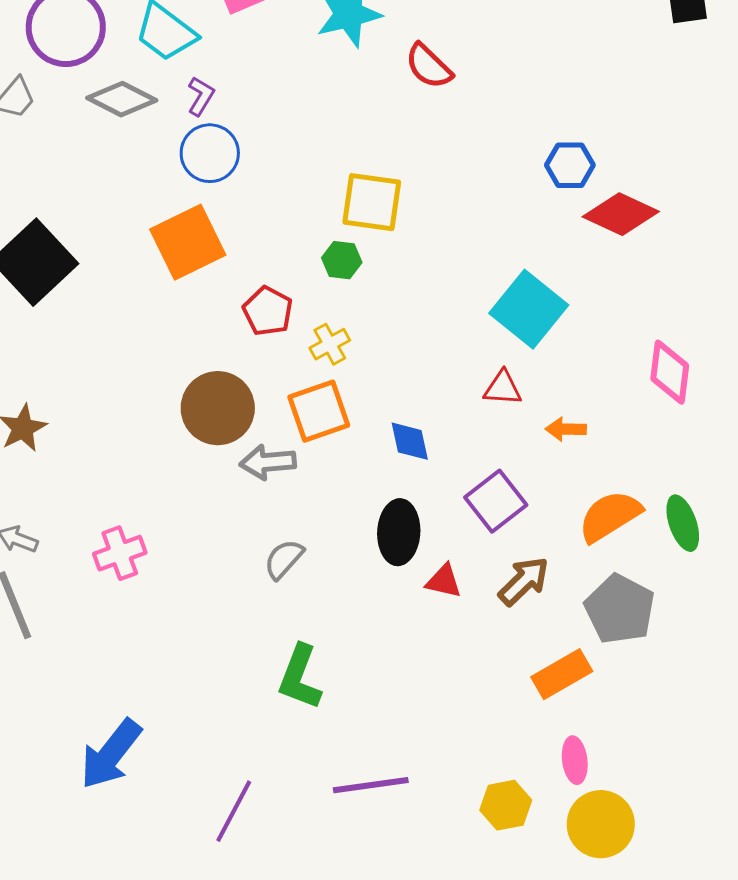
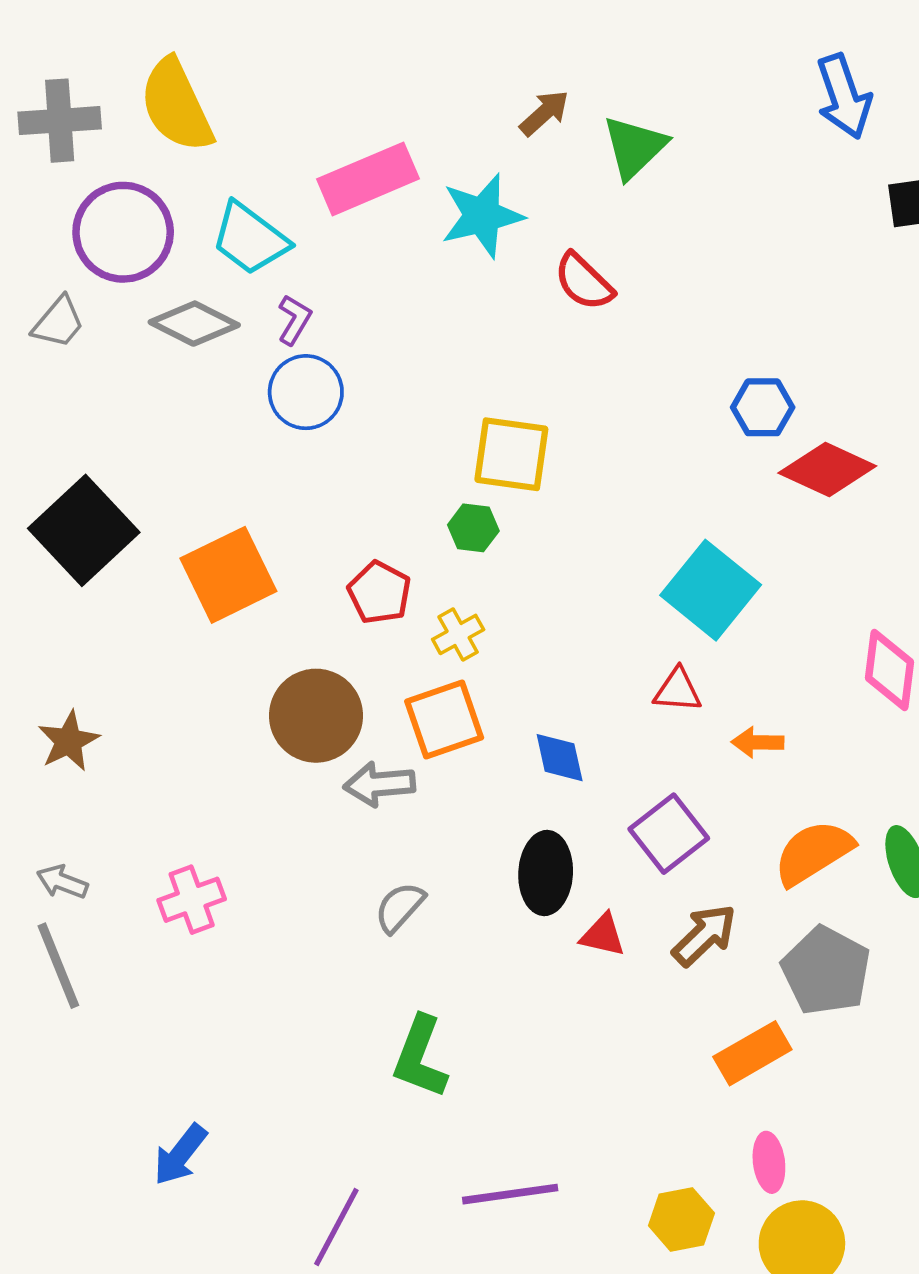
orange square: (188, 242) -> (228, 575), moved
blue arrow: (111, 754) -> (180, 1155), size x0.7

